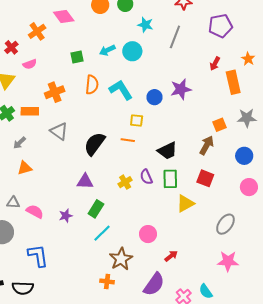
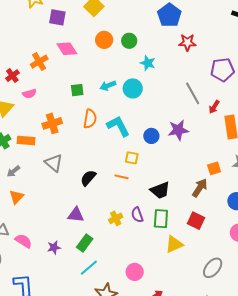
gray line: (175, 37) -> (193, 93), moved, turned -55
black semicircle: (95, 144) -> (88, 178), size x0.7
orange triangle: (25, 168) -> (16, 197), turned -35

